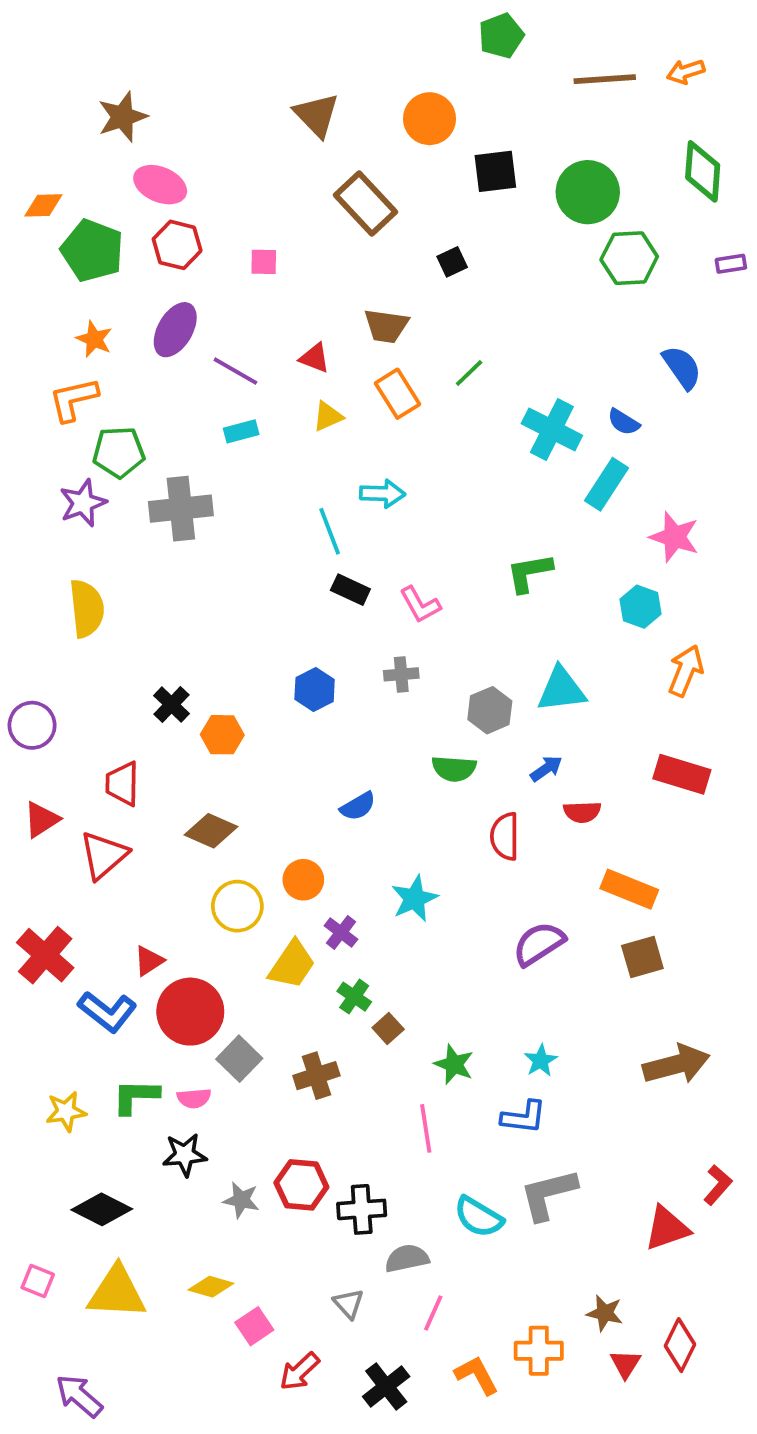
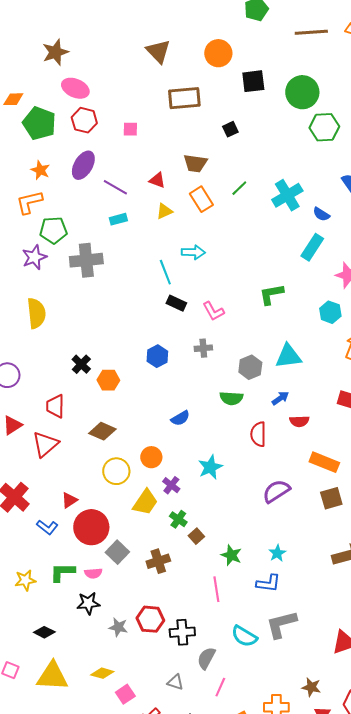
brown rectangle: (365, 203) -> (184, 98), turned -52
cyan cross: (552, 430) -> (287, 195), moved, turned 32
blue L-shape: (107, 1012) -> (47, 527), size x0.7
black diamond: (102, 1209) -> (44, 632), size x0.7
gray semicircle: (407, 1258) -> (206, 658), turned -50
gray triangle: (349, 1304) -> (175, 682), turned -30

